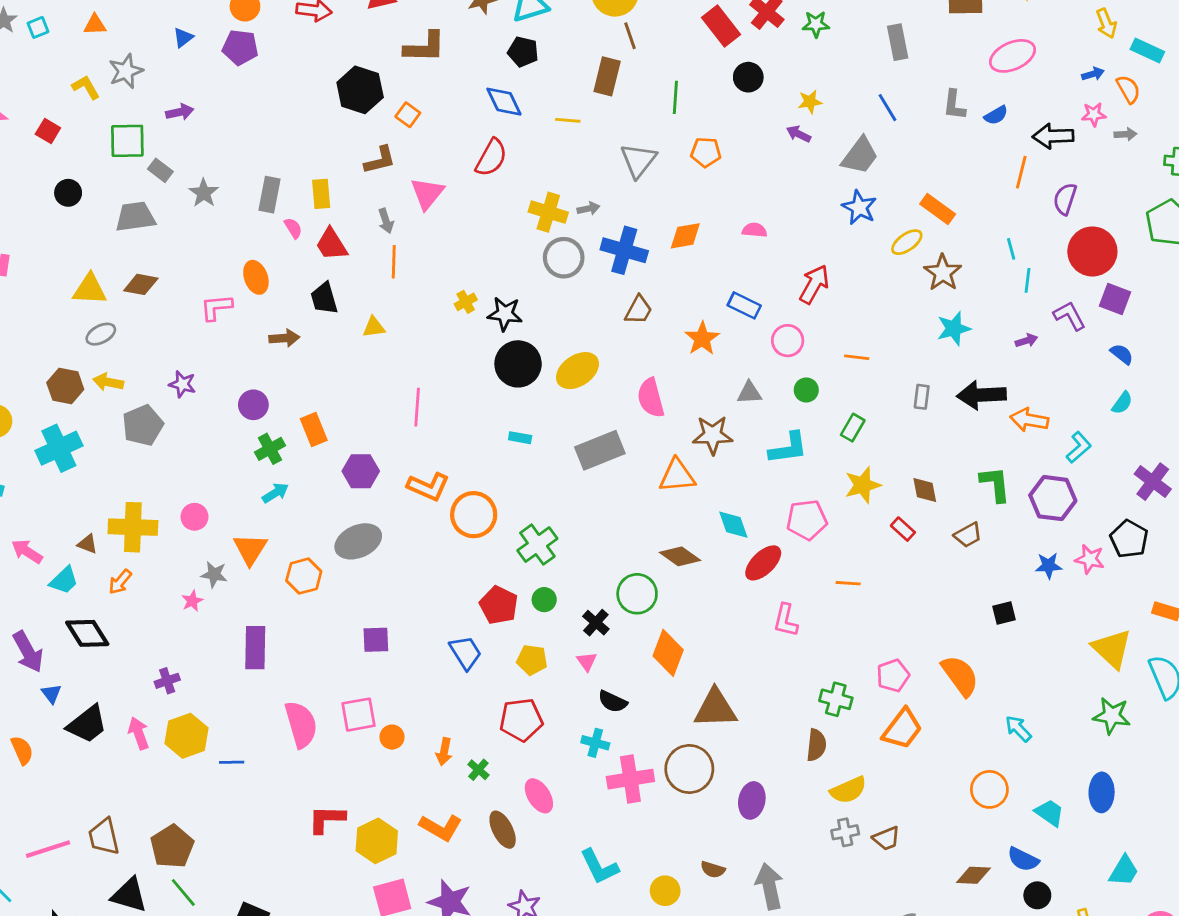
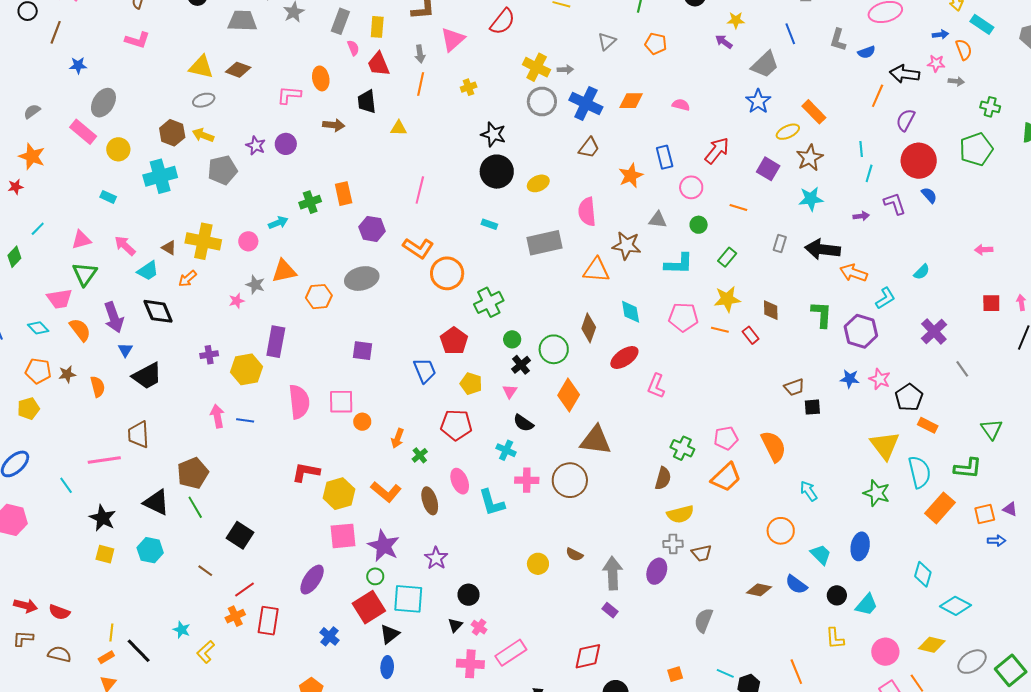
gray triangle: (638, 161) -> (607, 41), size x0.7
purple square: (1115, 299) -> (768, 169), moved
yellow cross: (466, 302) -> (469, 87), moved
blue rectangle: (744, 305) -> (665, 157), turned 40
blue semicircle: (1122, 354) -> (929, 195), moved
yellow ellipse: (578, 371) -> (538, 183), size x0.7
purple circle: (253, 405) -> (286, 144), moved
cyan arrow: (275, 493) -> (278, 223), moved
brown trapezoid: (968, 535) -> (794, 387), moved
black pentagon: (1129, 539) -> (909, 397), moved
orange triangle: (250, 549) -> (284, 271), turned 36
brown diamond: (680, 556) -> (589, 328), turned 64
red ellipse: (763, 563) -> (624, 358), moved
orange line: (848, 583) -> (720, 330), moved
green circle: (544, 600) -> (512, 339), moved
pink arrow: (139, 733) -> (217, 416), moved
yellow hexagon: (186, 736) -> (247, 369), moved
pink cross: (630, 779) -> (527, 480), size x0.7
purple ellipse: (752, 800) -> (657, 571), moved
brown trapezoid: (104, 837) -> (138, 435), moved
cyan L-shape: (599, 867) -> (492, 503), moved
black circle: (1037, 895) -> (837, 595), moved

